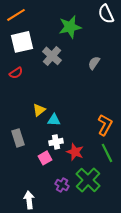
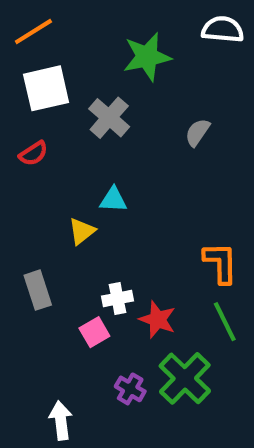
white semicircle: (106, 14) -> (223, 29), turned 120
cyan triangle: (54, 120) -> (113, 200), moved
orange L-shape: (105, 125) -> (221, 263), turned -30

